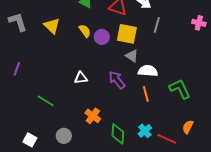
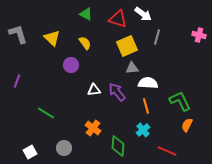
yellow square: (127, 34) -> (127, 46), turned -35
purple circle: (102, 37) -> (71, 65), moved
gray triangle: (132, 56) -> (132, 68), turned -40
white triangle: (81, 78) -> (94, 90), moved
orange semicircle: (188, 127) -> (187, 125), moved
cyan cross: (145, 131) -> (143, 130), moved
white square: (30, 140) -> (30, 152), turned 32

